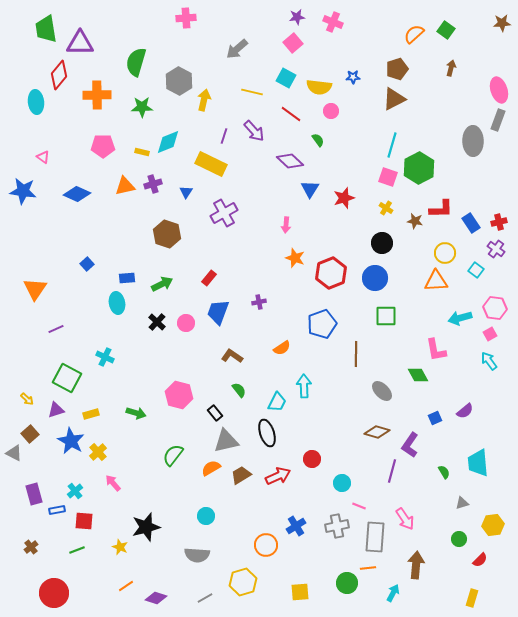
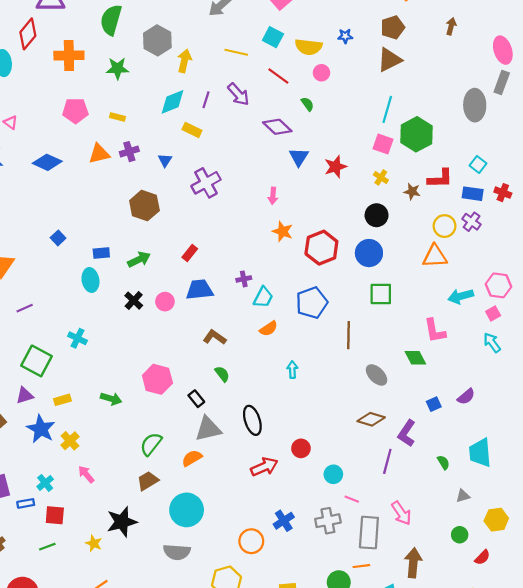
cyan diamond: (168, 142) -> (173, 102), moved
yellow rectangle: (211, 164) -> (192, 130), size x0.6
red cross: (499, 222) -> (503, 193), turned 35
blue rectangle: (471, 223) -> (473, 194), turned -48
purple cross: (496, 249) -> (472, 222), moved
cyan square: (476, 270) -> (478, 165), moved
blue trapezoid: (218, 312) -> (199, 290), turned 64
cyan arrow: (304, 386) -> (292, 370), size x0.7
cyan trapezoid: (277, 402) -> (263, 297), moved
brown trapezoid: (241, 475) -> (148, 481), moved
cyan circle: (206, 516) -> (187, 510), size x1.8

